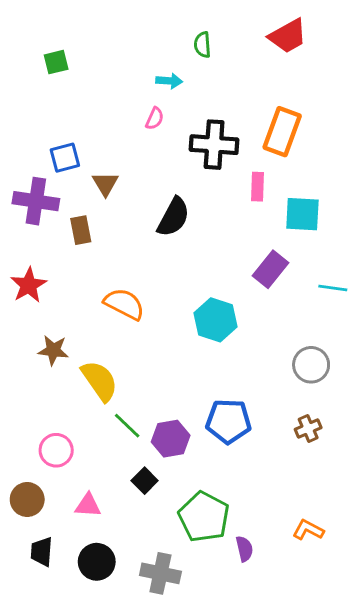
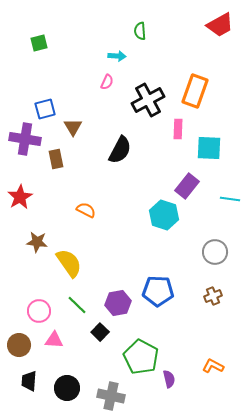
red trapezoid: (288, 36) -> (220, 25), moved
black cross: (214, 145) -> (148, 100), turned -32
orange semicircle: (124, 304) -> (86, 210), size x0.7
cyan hexagon: (215, 320) -> (164, 215), moved
green line: (127, 426) -> (77, 305), moved
pink triangle: (88, 505) -> (54, 340), moved

